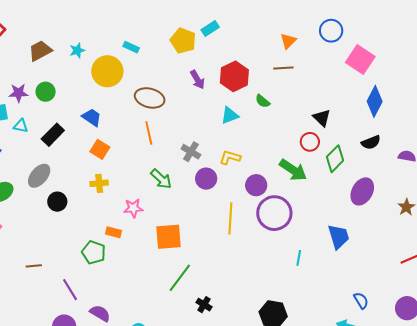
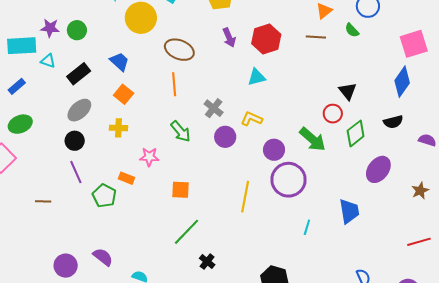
pink square: (360, 59) -> (414, 44), moved, turned 32
green semicircle: (263, 101) -> (352, 30), moved
gray ellipse: (39, 176) -> (79, 110), moved
yellow line: (230, 218) -> (245, 197), moved
orange square: (169, 237) -> (181, 190), size x0.7
purple line: (70, 290) -> (76, 172), moved

